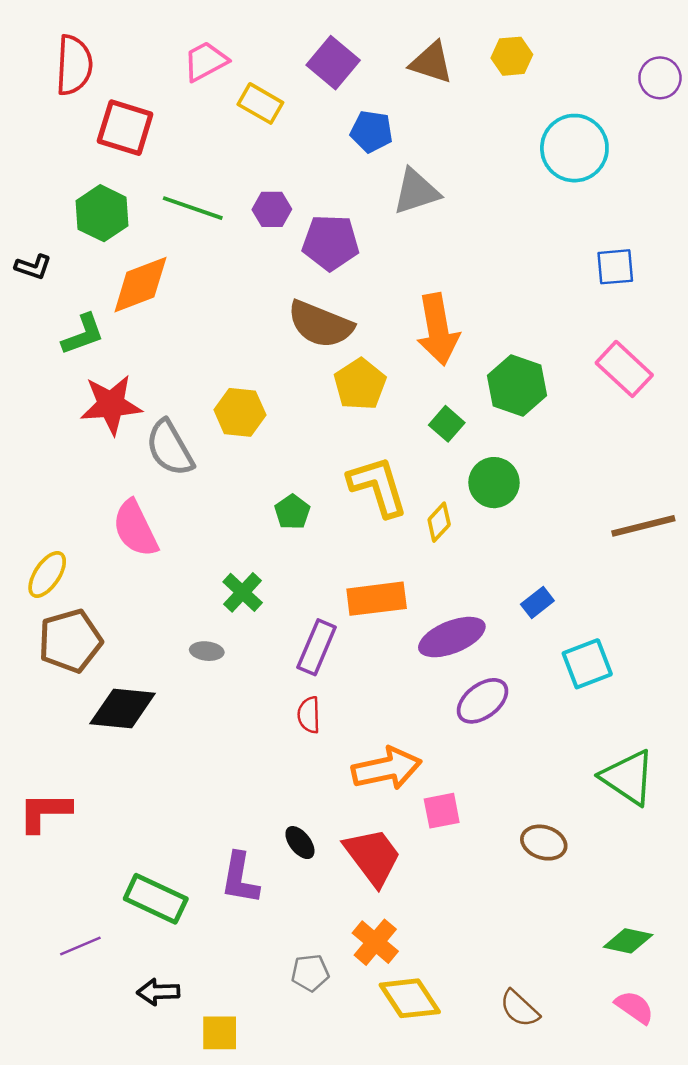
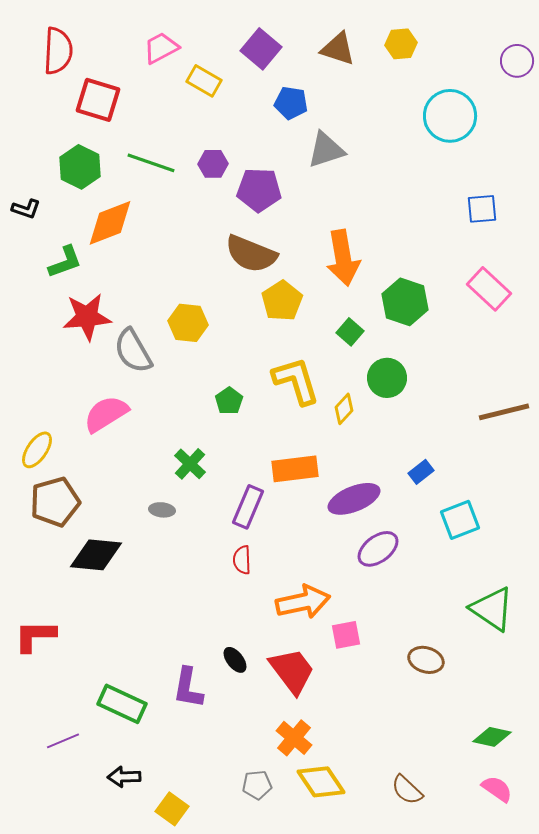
pink semicircle: (135, 529) -> (106, 414), turned 84
gray pentagon: (310, 973) -> (257, 785), moved
yellow square: (220, 1033) -> (172, 809), turned 36

